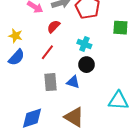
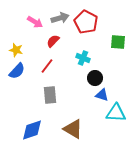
black circle: (86, 65) -> (95, 78), moved
blue triangle: (73, 82) -> (102, 95), moved

